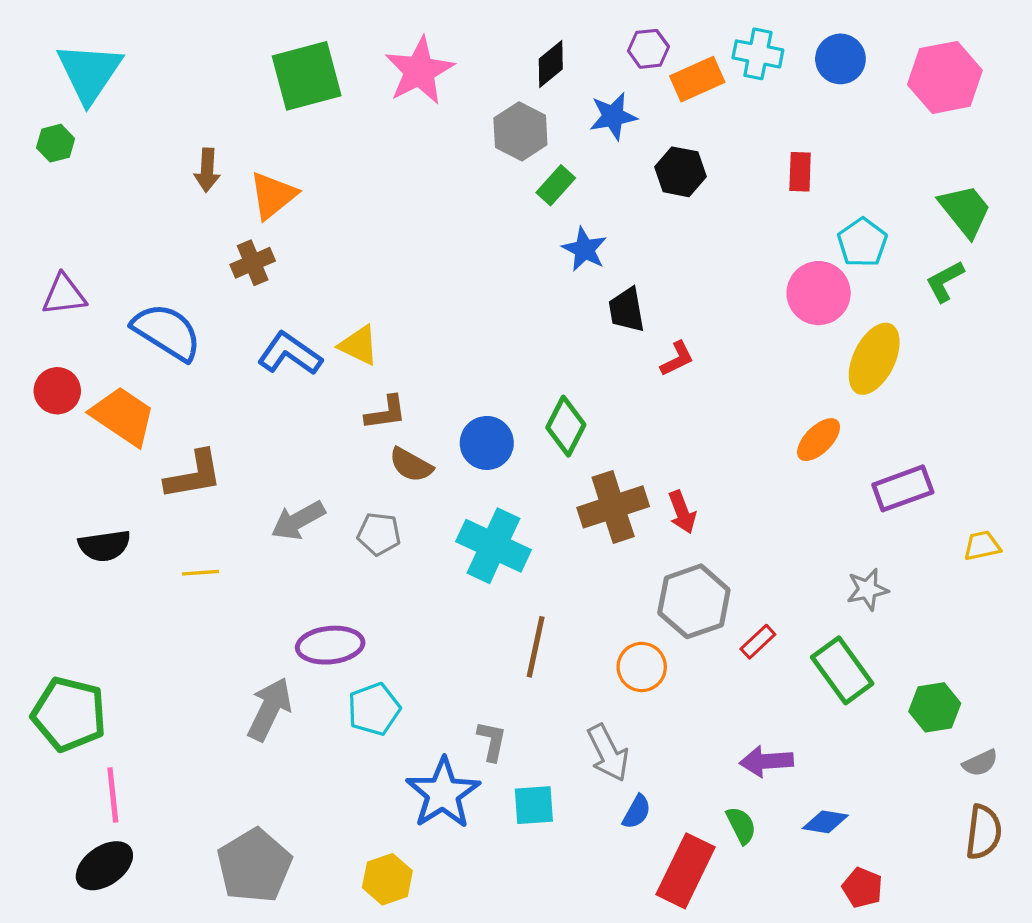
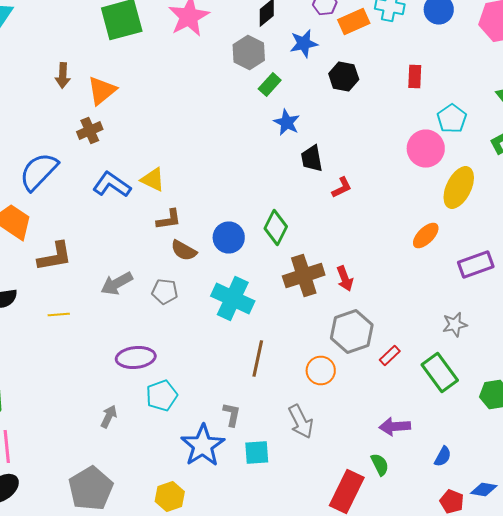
blue semicircle: (167, 332) -> (39, 172), turned -78
gray arrow: (269, 709) -> (109, 416), moved, size x0.6
blue semicircle: (637, 812) -> (443, 456), moved
blue diamond: (825, 822) -> (484, 490), moved

